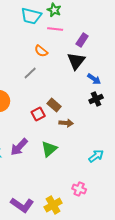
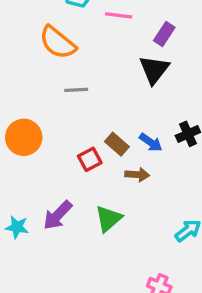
orange semicircle: (41, 51) -> (58, 43), moved, size x1.6
gray line: (30, 73) -> (76, 90), turned 40
blue arrow: (94, 79) -> (151, 142), moved

